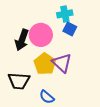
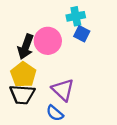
purple triangle: (62, 63) -> (63, 90), moved
yellow pentagon: (45, 64) -> (23, 75), moved

